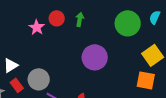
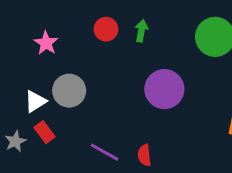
pink star: (37, 27) -> (46, 43), moved
gray circle: (39, 79) -> (69, 91), moved

